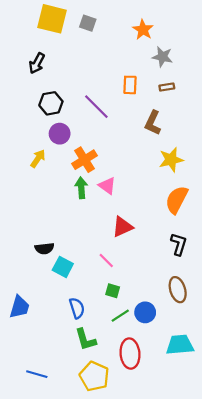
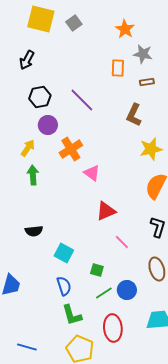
gray square: (88, 23) -> (74, 23), turned 35
orange rectangle: (130, 85) -> (118, 68), moved
green arrow: (81, 188) -> (33, 175), moved
pink line: (106, 260) -> (122, 242), moved
cyan square: (63, 267) -> (64, 253), moved

